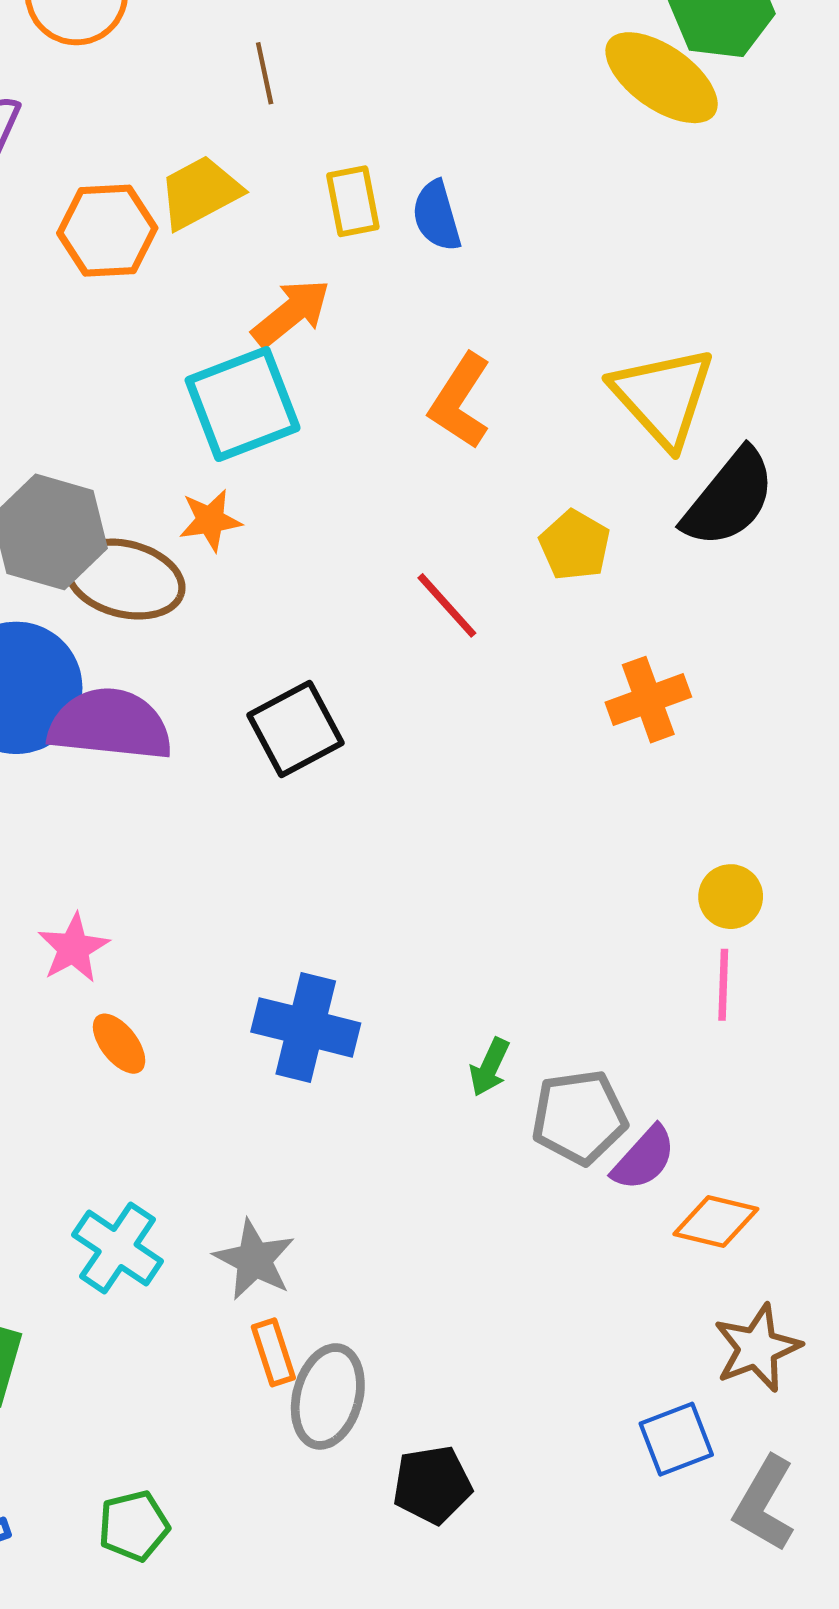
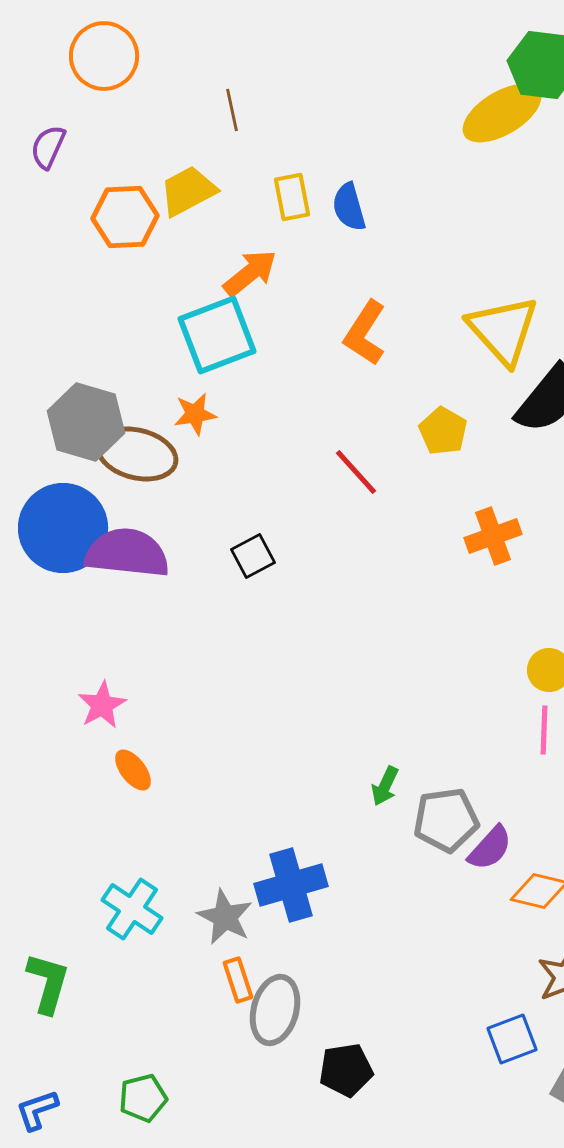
yellow ellipse: (662, 78) -> (502, 113), turned -66
black square: (295, 729) -> (253, 556), size x0.7
blue cross: (306, 1027) -> (291, 885), moved, turned -30

